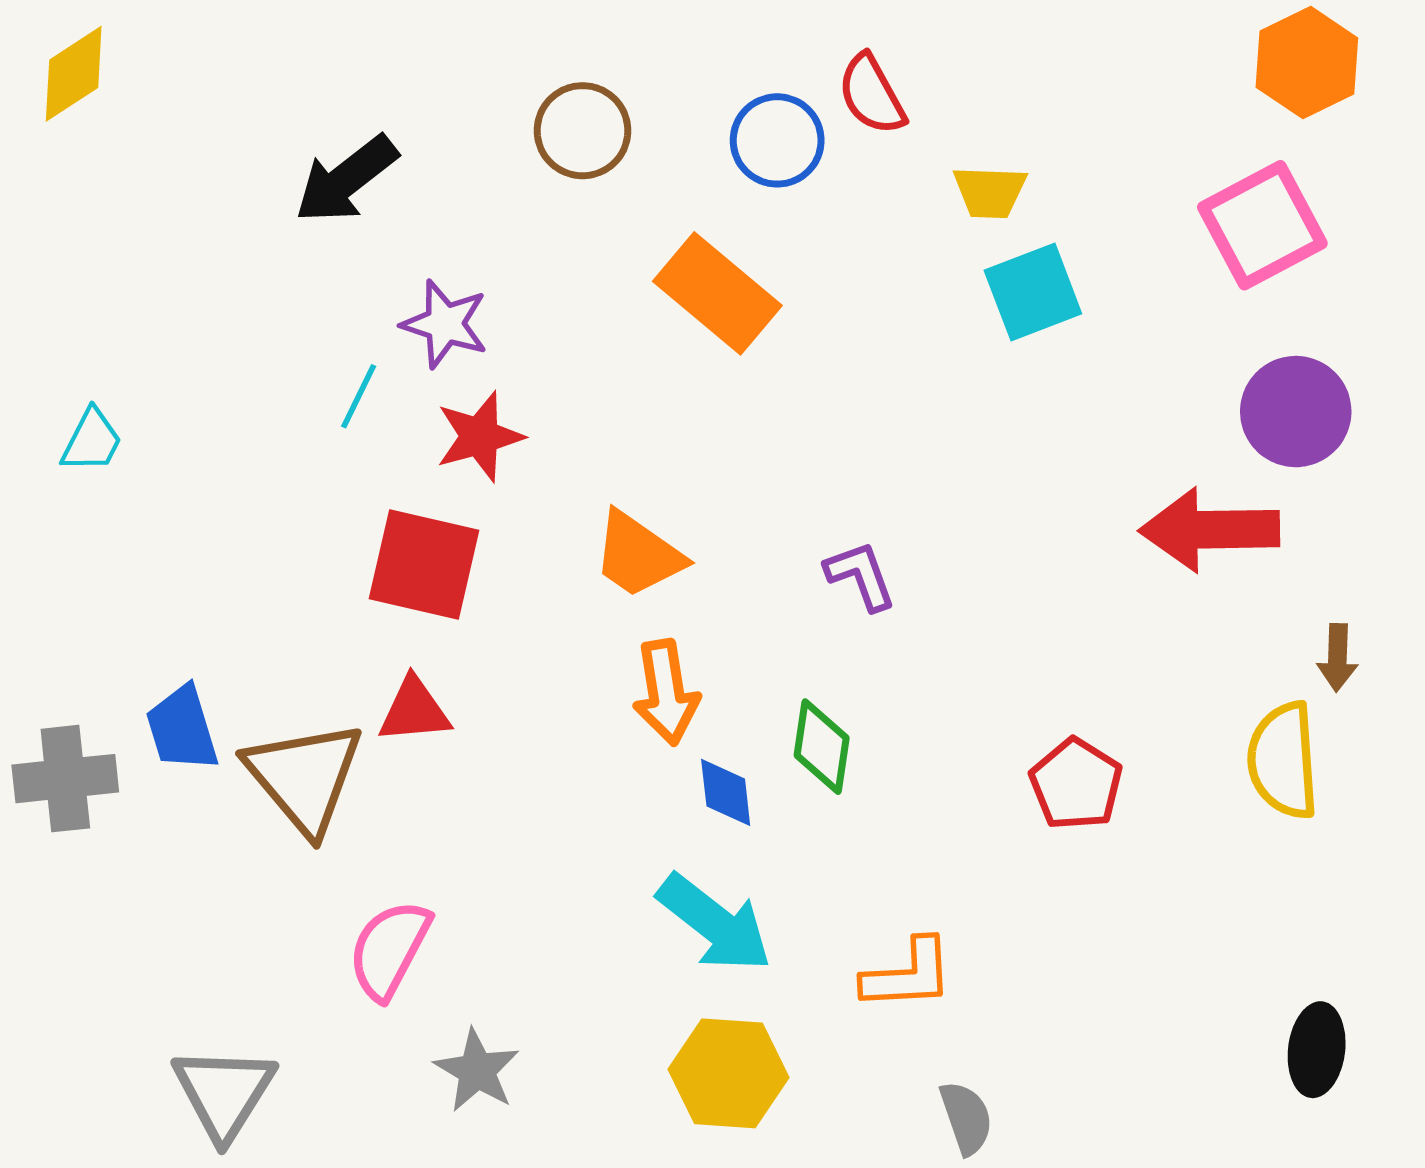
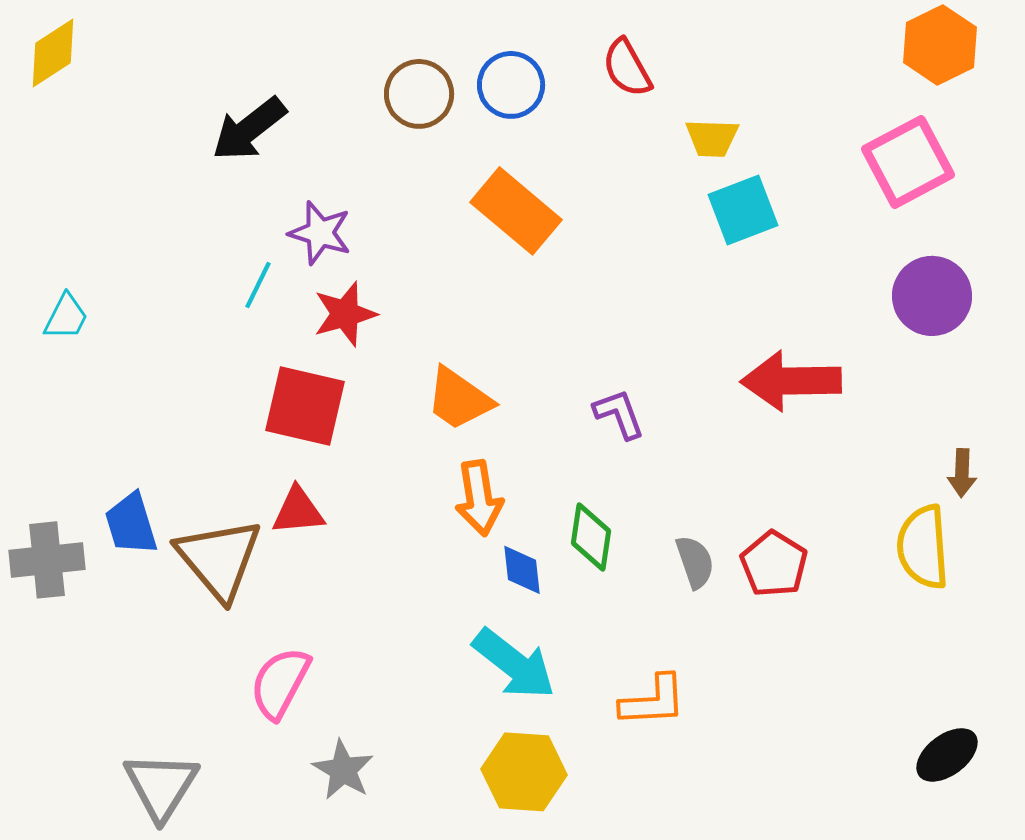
blue circle: (777, 140) -> (511, 85), moved
red arrow: (1210, 530) -> (791, 381), moved
black ellipse: (1317, 1050) -> (947, 755), turned 46
gray semicircle: (966, 1118) -> (695, 562), moved

